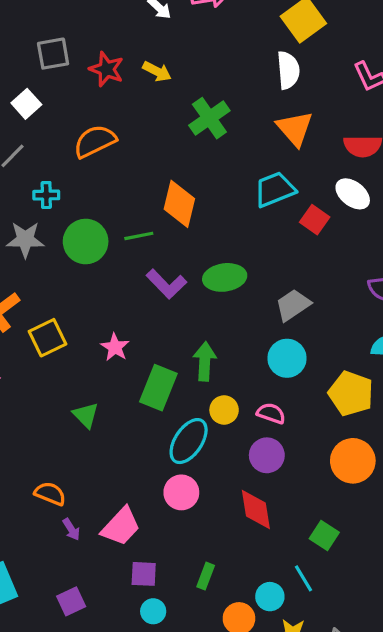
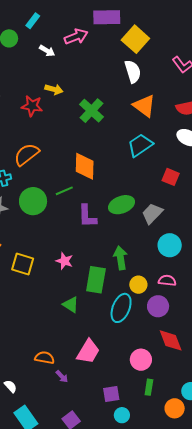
red star: (107, 69) -> (32, 106), moved
orange semicircle: (95, 141) -> (27, 154), moved
red square: (315, 220) -> (171, 177), moved
purple L-shape: (166, 284) -> (87, 216), turned 55
gray trapezoid: (293, 305) -> (152, 213), moved
yellow square: (48, 338) -> (23, 264), turned -35
green triangle: (86, 415) -> (71, 305), moved
purple circle: (267, 455) -> (158, 306), moved
pink circle: (181, 492) -> (141, 360), moved
pink trapezoid: (121, 527) -> (88, 351), moved

